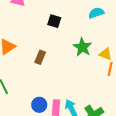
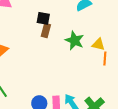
brown rectangle: (40, 57) -> (46, 30), moved

